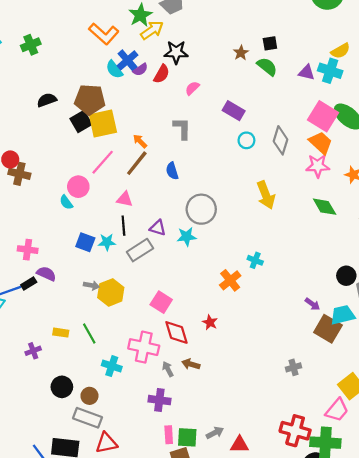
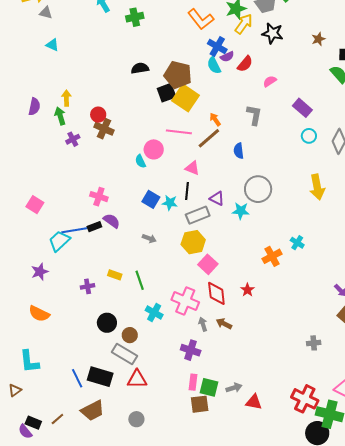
yellow arrow: (152, 30) -> (244, 24), turned -30
black star: (176, 52) -> (273, 33), moved
brown star: (241, 53) -> (318, 39), moved
blue cross: (128, 60) -> (217, 46), turned -30
cyan semicircle: (114, 69) -> (214, 65), moved
yellow square: (103, 124) -> (185, 98), turned 36
pink line: (103, 162) -> (179, 132), turned 45
yellow hexagon: (111, 292) -> (193, 242), moved

